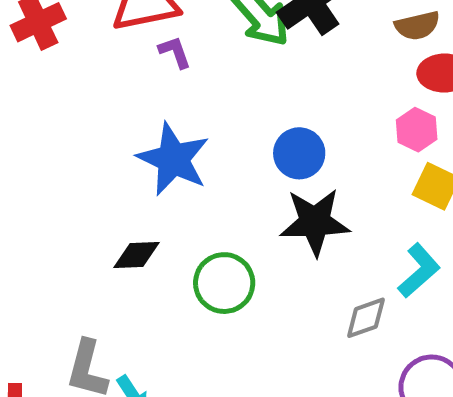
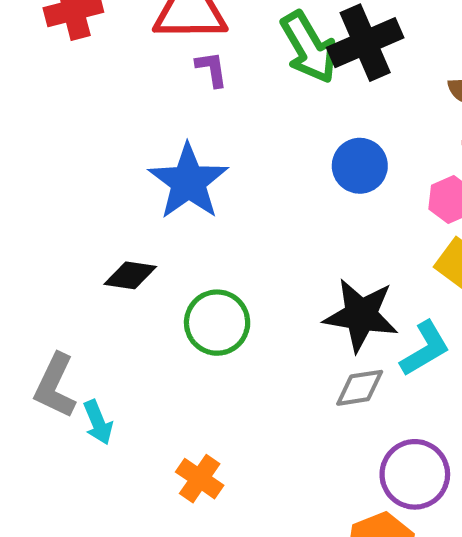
blue circle: (299, 153) -> (360, 166), moved
black star: (315, 222) -> (361, 315), moved

